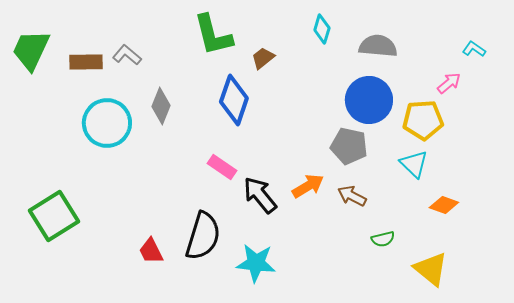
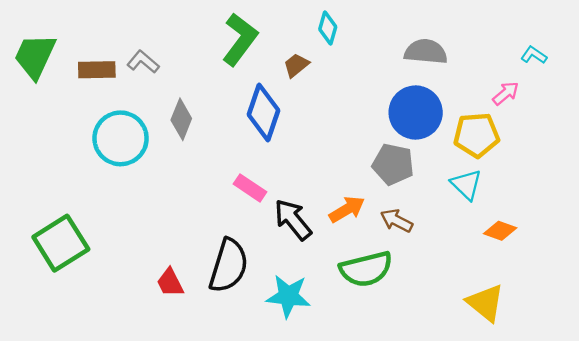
cyan diamond: (322, 29) -> (328, 28), moved
green L-shape: (213, 35) -> (240, 39), turned -129
green semicircle: (383, 239) -> (366, 269), moved, size x2.0

